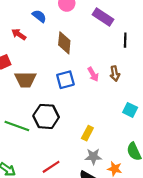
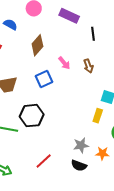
brown diamond: (64, 43) -> (37, 45), turned 45
pink arrow: (93, 74) -> (64, 63), moved
yellow rectangle: (87, 133) -> (98, 116), moved

